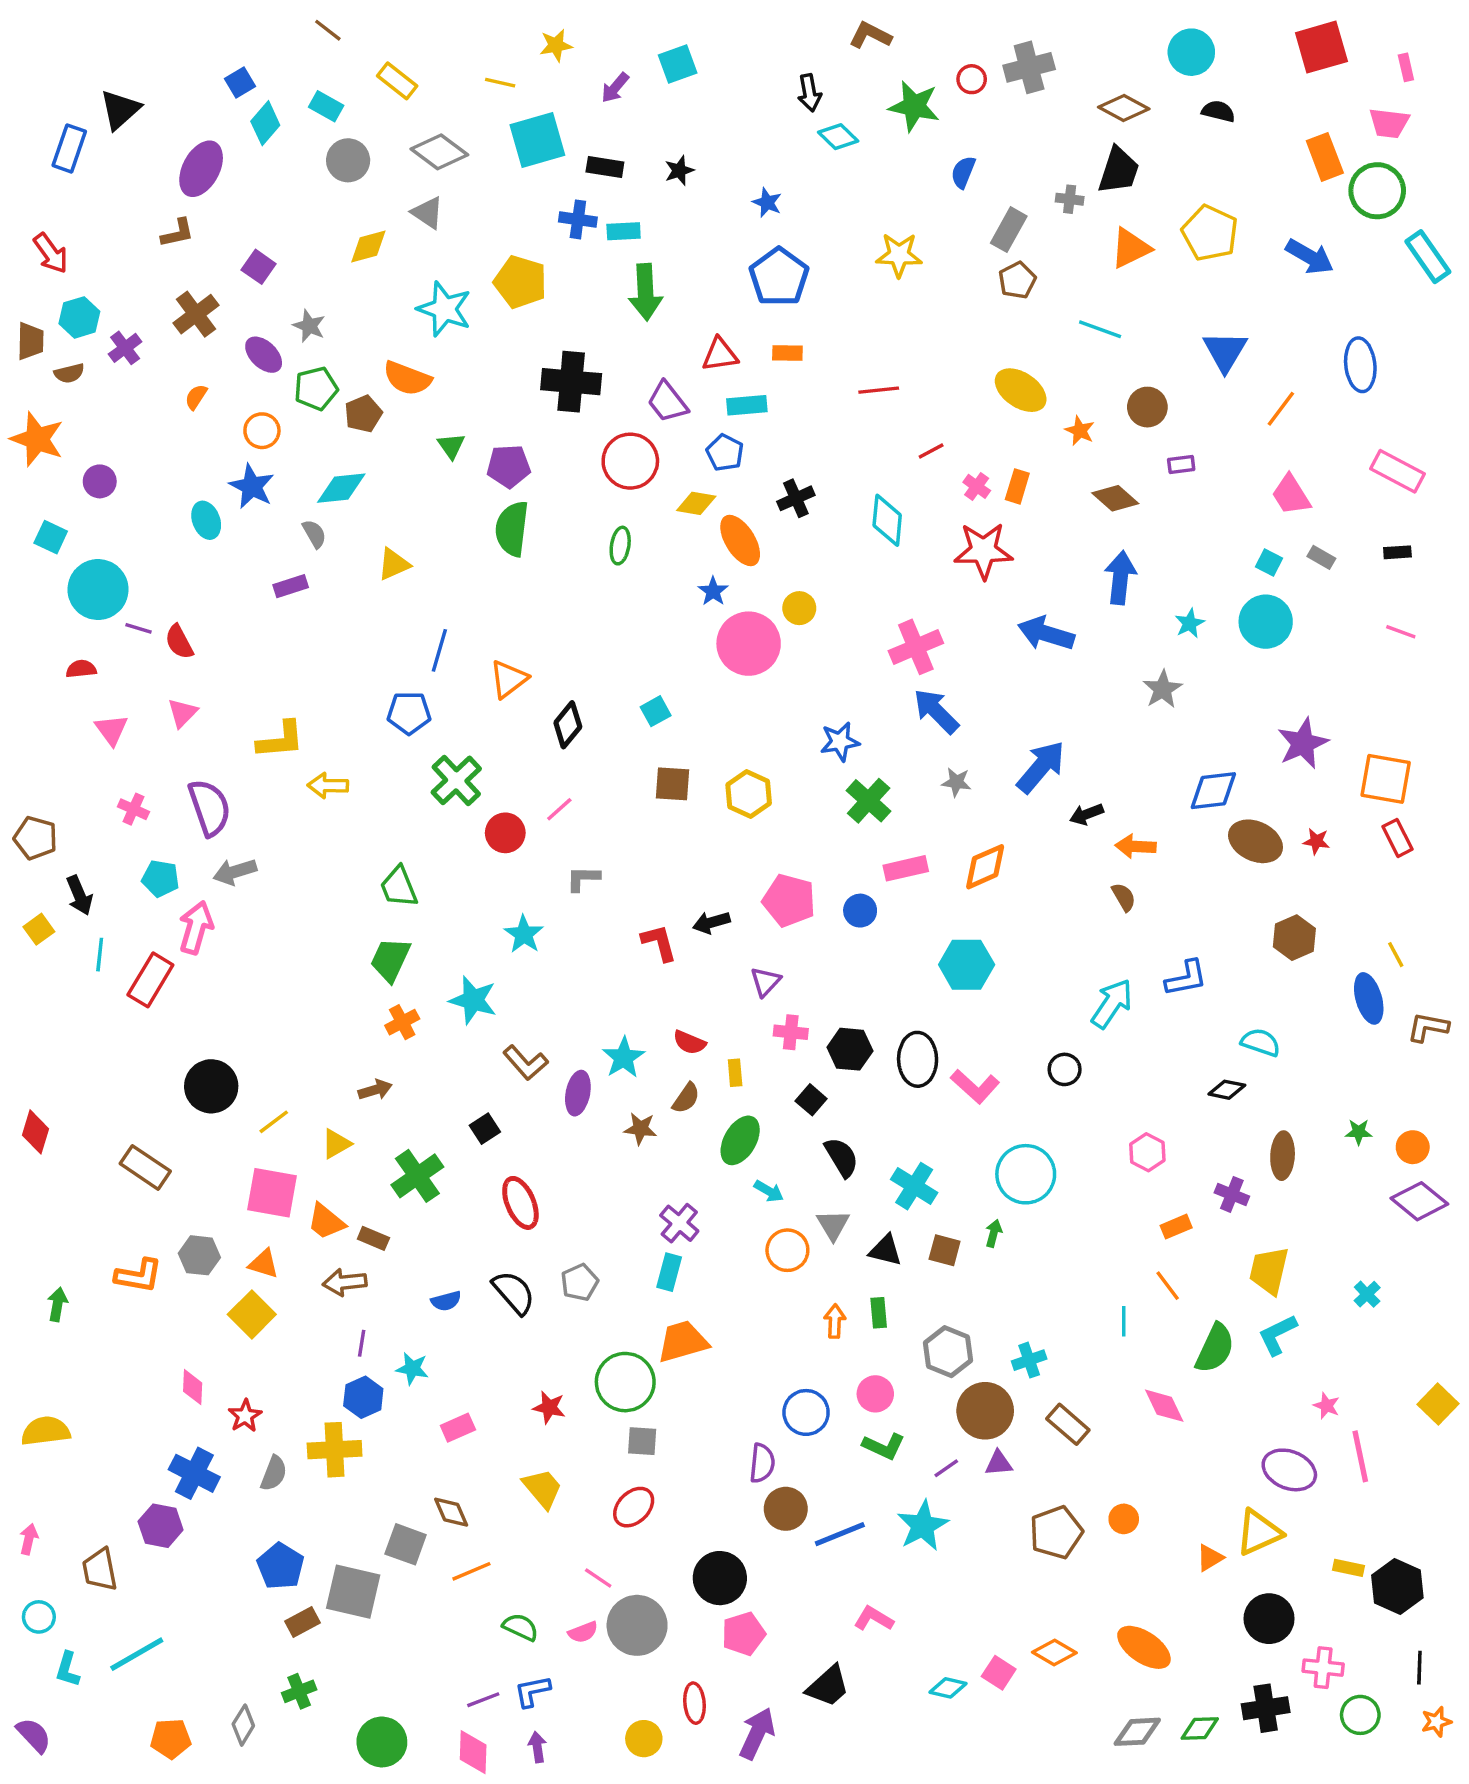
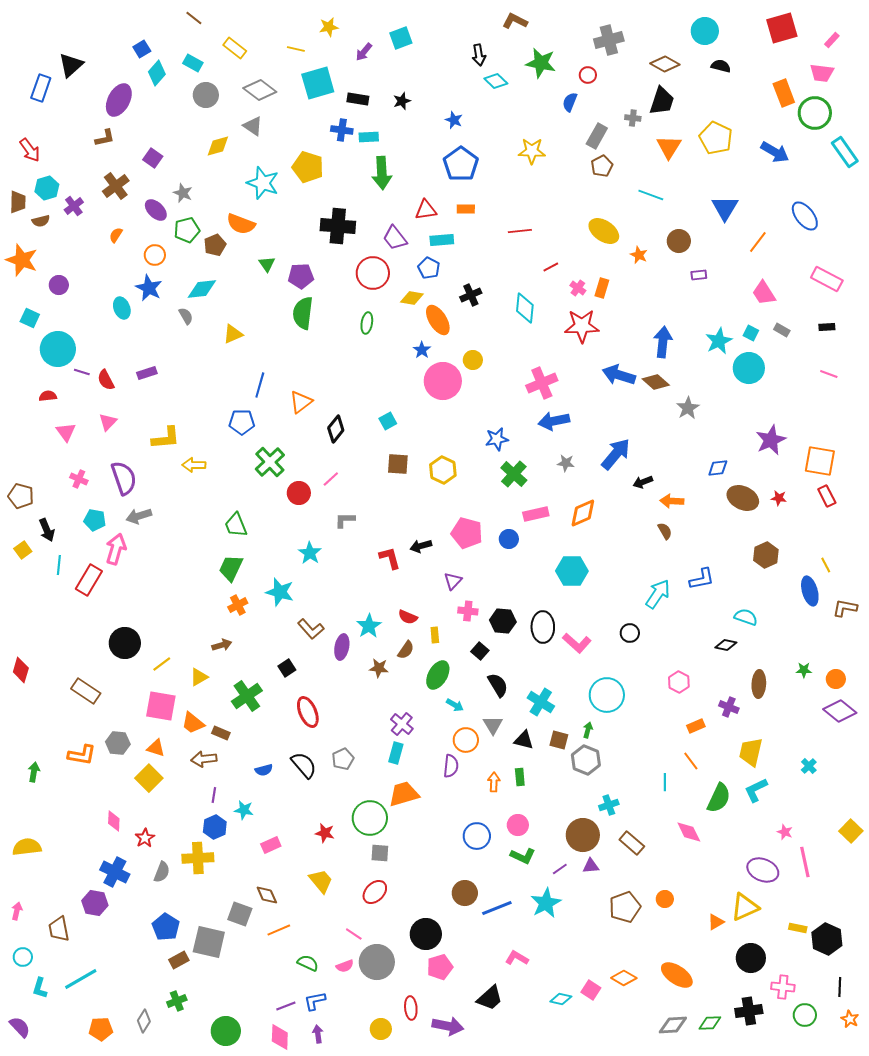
pink rectangle: (1406, 67) -> (832, 40), turned 56
red circle: (972, 79) -> (588, 75), moved
orange triangle: (1130, 248) -> (669, 147), turned -32
blue ellipse: (1360, 365) -> (805, 216), turned -32
brown diamond: (1115, 498) -> (656, 382), moved
purple rectangle: (291, 586) -> (147, 373), moved
cyan star: (1190, 623) -> (719, 341), moved, size x1.5
blue arrow: (936, 711) -> (554, 421), turned -56
blue diamond: (1213, 791) -> (718, 468), size x0.7
gray hexagon: (948, 1352) -> (586, 760), moved
purple semicircle: (762, 1463) -> (451, 766), moved
orange star: (1436, 1722) -> (850, 1019), turned -30
purple arrow: (757, 1734) -> (448, 1026), turned 76

